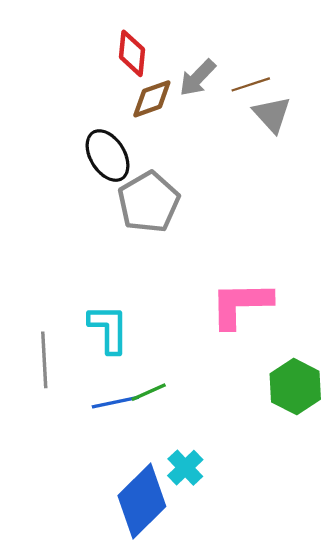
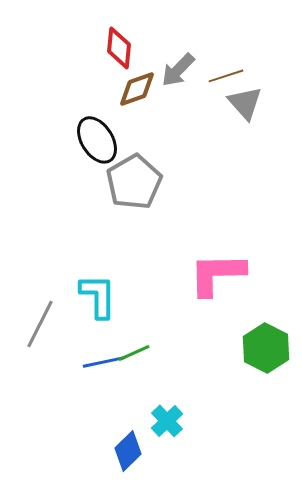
gray line: (44, 360) -> (40, 324), turned 30
blue diamond: (142, 501) -> (128, 451), size x0.6

